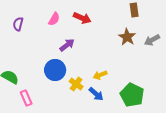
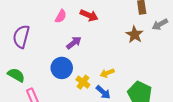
purple semicircle: (18, 24) -> (21, 37), moved, size x1.6
gray arrow: (152, 40) -> (160, 24), moved

